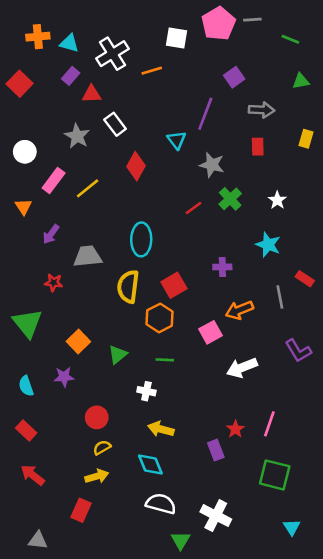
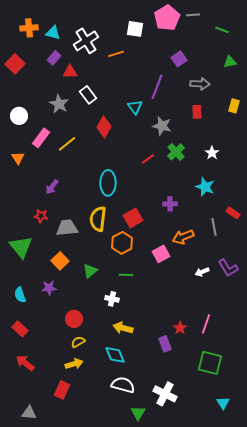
purple arrow: (51, 234) -> (52, 187), moved
gray trapezoid: (88, 256) -> (67, 228), moved
white arrow: (242, 368) -> (202, 272), moved, size x0.6

